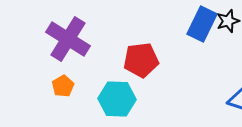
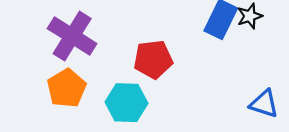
orange pentagon: (63, 86) -> (67, 88), size x1.6

